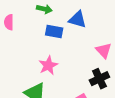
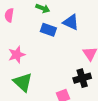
pink star: (48, 65) -> (17, 55), moved

